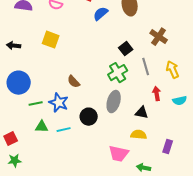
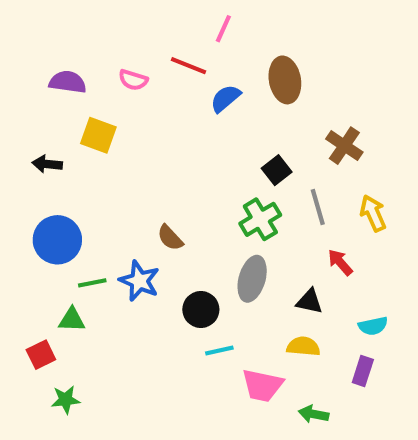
yellow square: (51, 40) -> (98, 135), moved
red arrow: (157, 94) -> (340, 262), turned -32
cyan semicircle: (180, 101) -> (373, 326), moved
green triangle: (42, 127) -> (72, 320), moved
cyan line: (64, 130) -> (219, 351), moved
green star: (15, 161) -> (66, 400), moved

